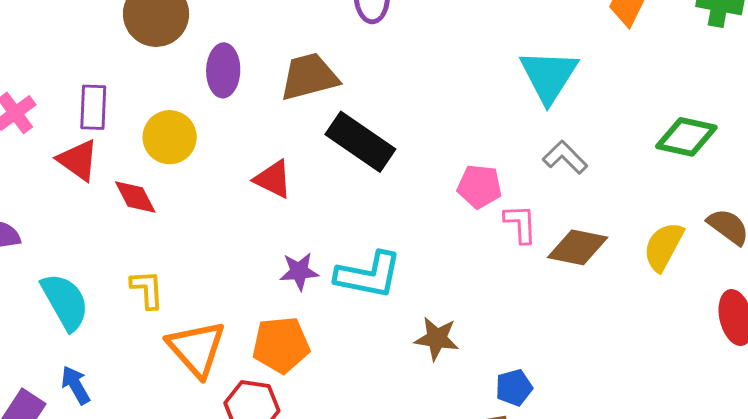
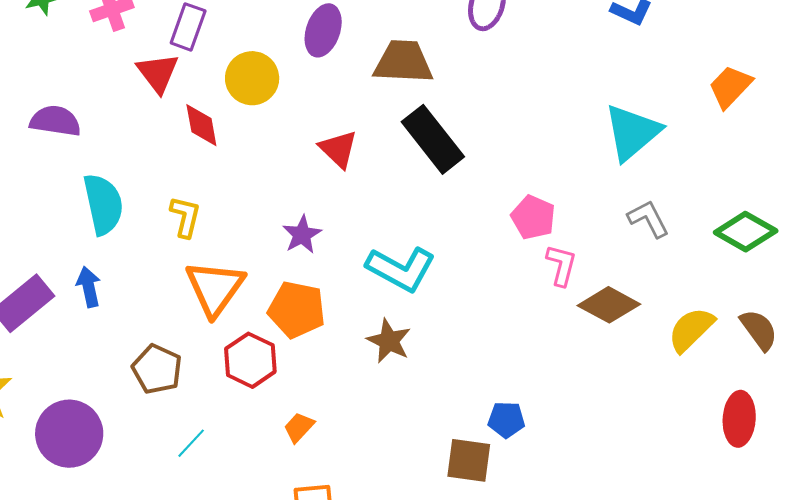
gray L-shape: (565, 157) -> (648, 219), moved
purple star: (299, 271) -> (302, 235), moved, turned 30
brown star: (437, 339) -> (389, 341), moved

